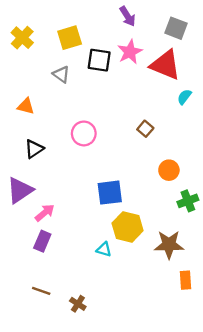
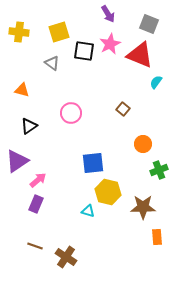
yellow cross: (22, 38) -> (19, 32), turned -36
brown cross: (78, 304) -> (66, 257), size x1.5

